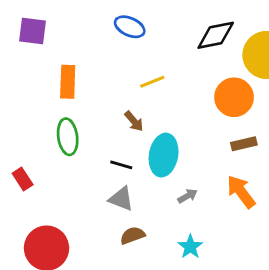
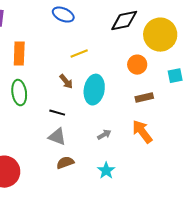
orange circle: (234, 97) -> (137, 65), size x0.7
cyan ellipse: (164, 155) -> (94, 90), moved

